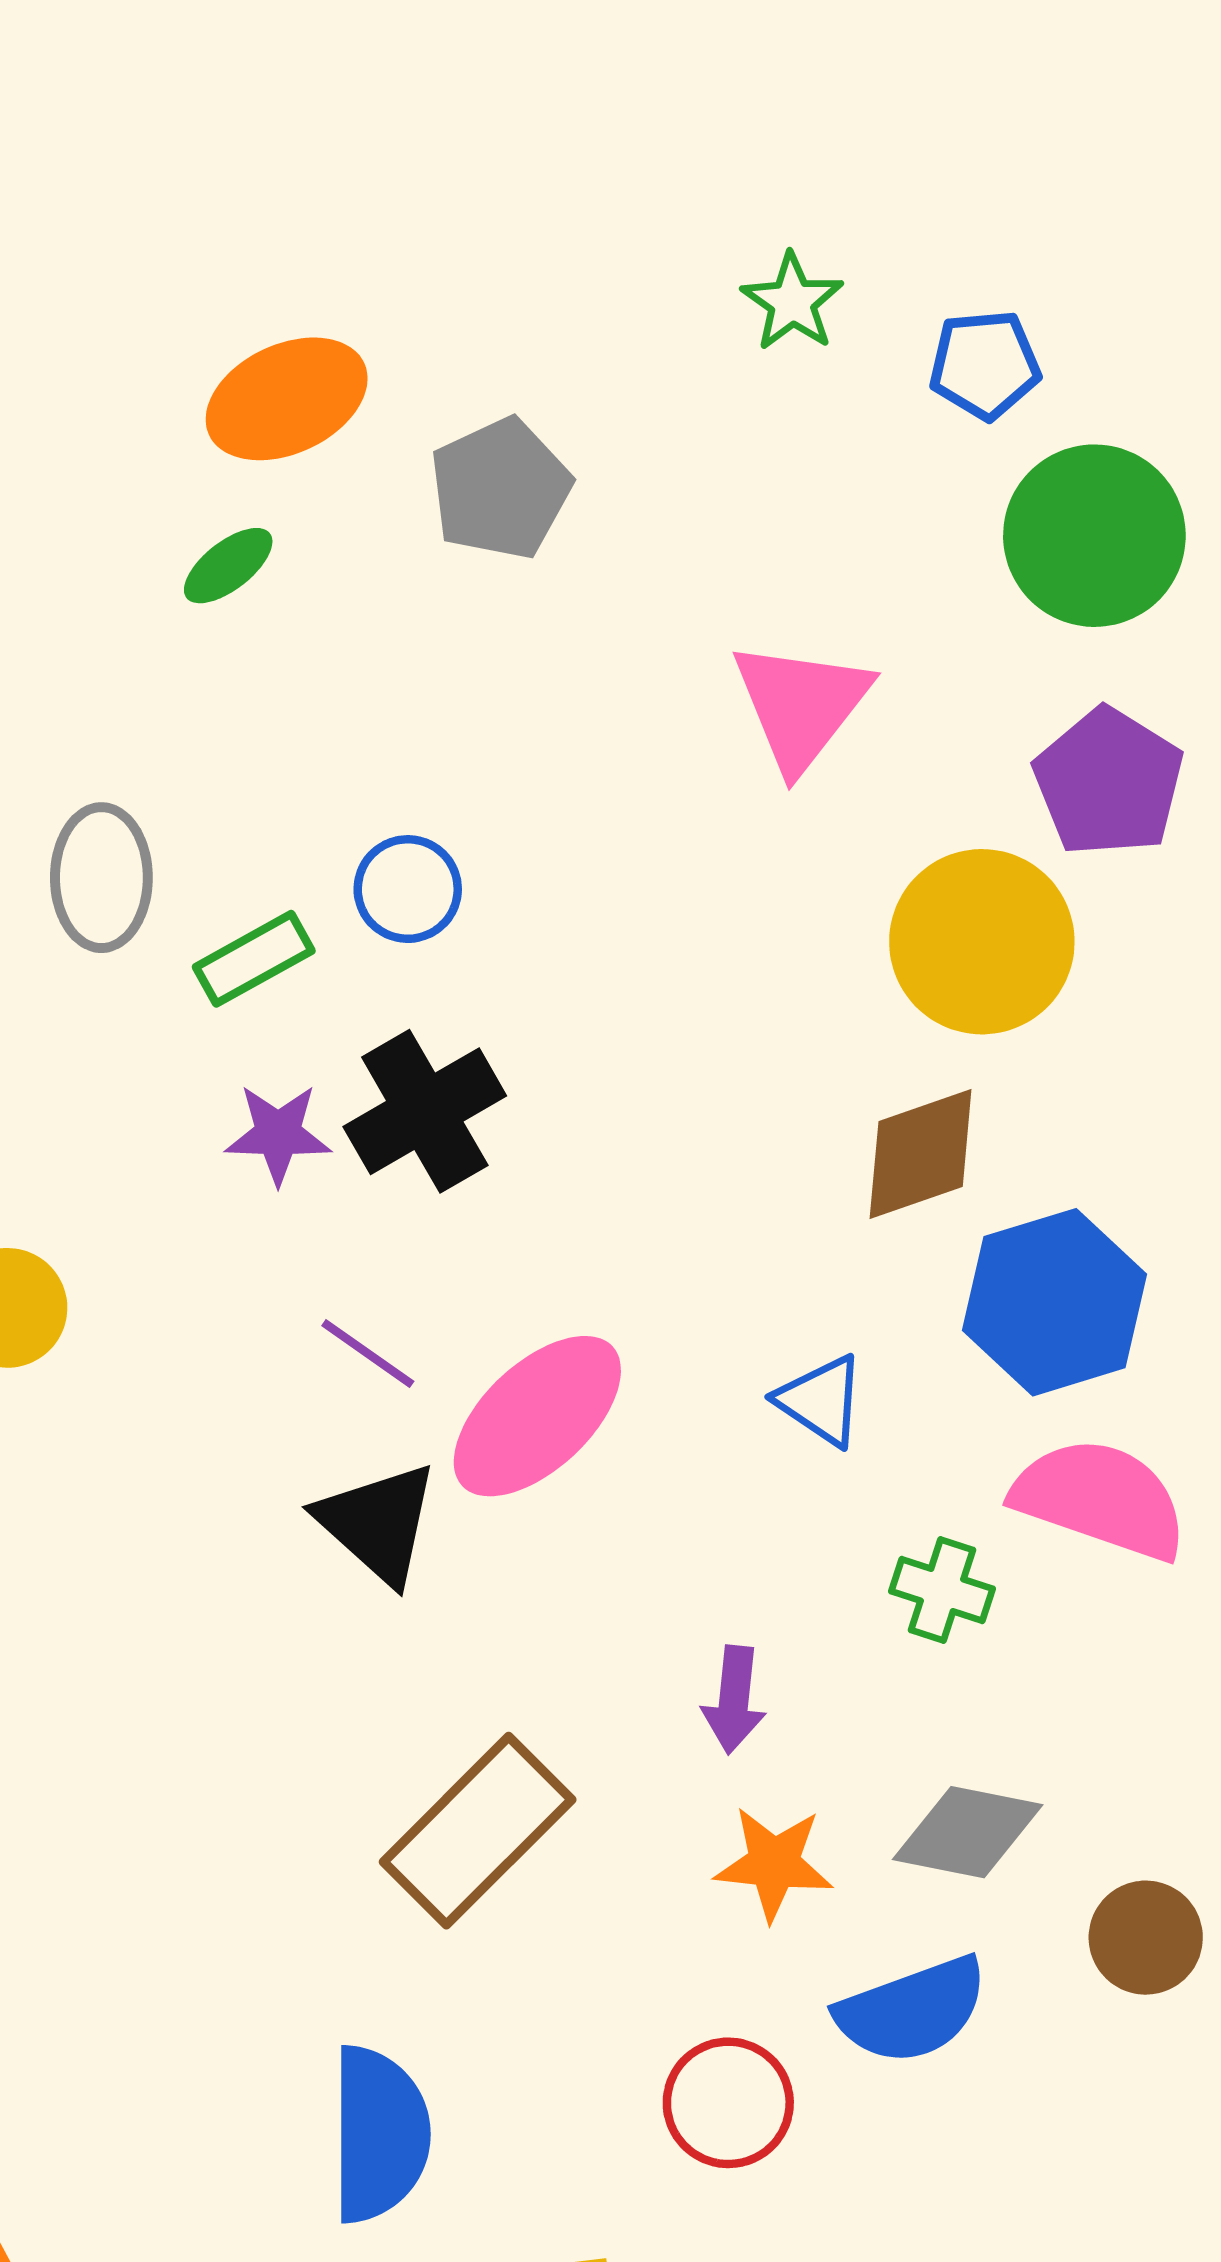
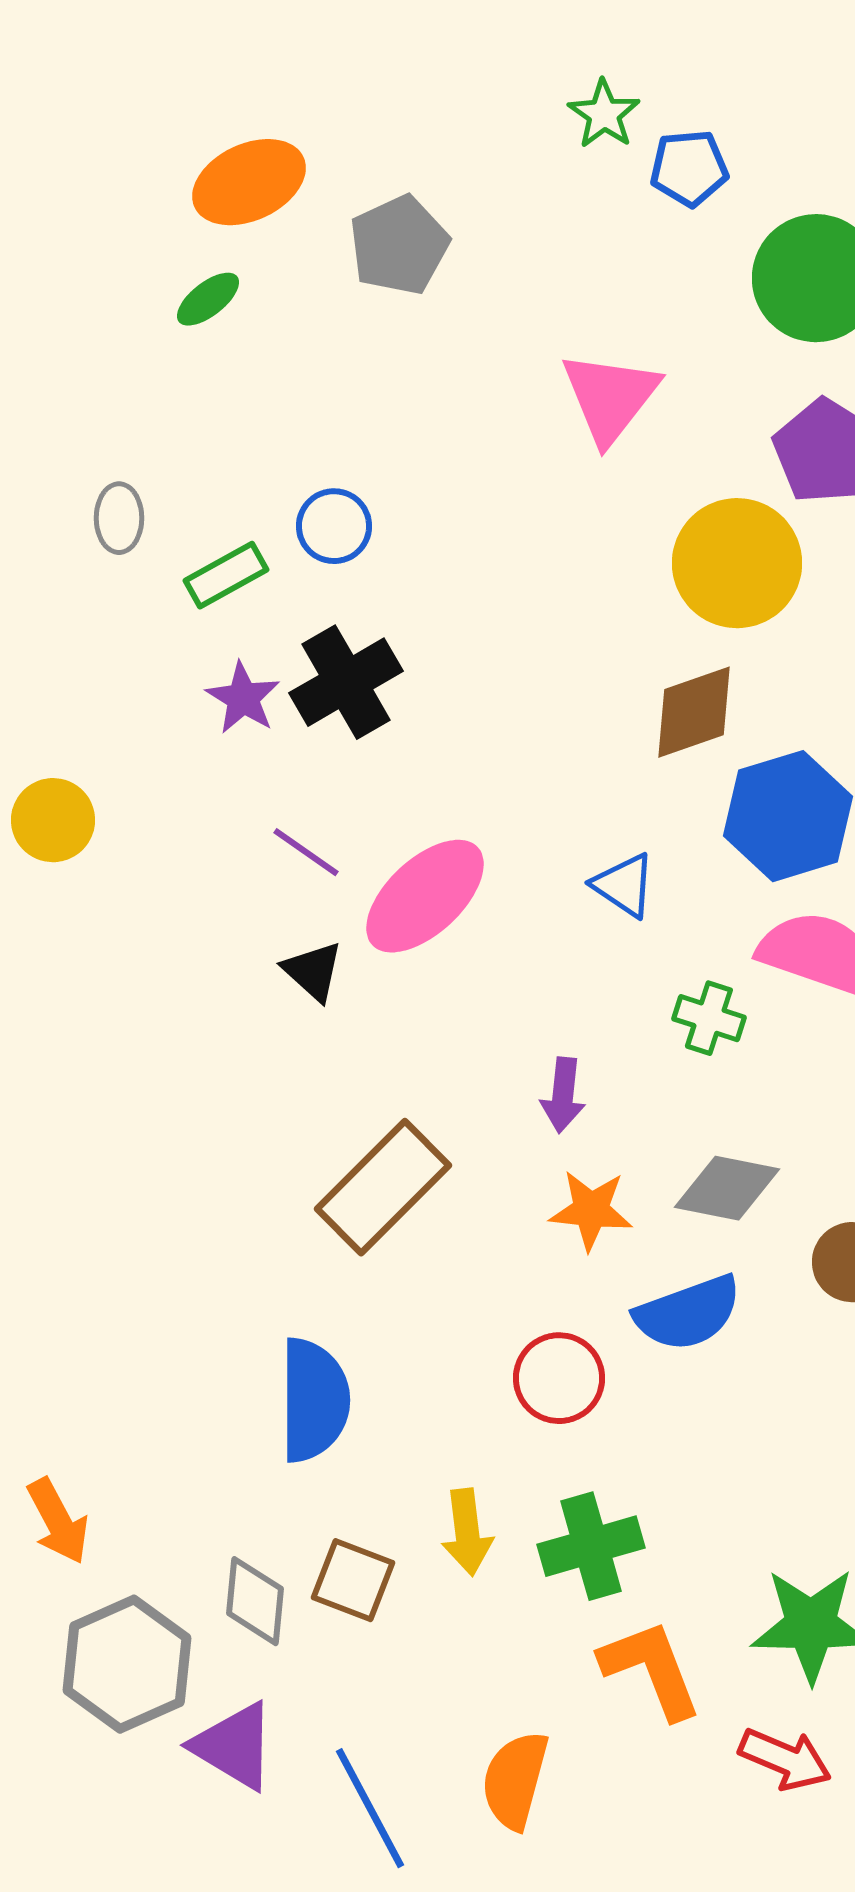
blue pentagon: (985, 365) -> (689, 168), moved
gray ellipse: (101, 878) -> (119, 518), size x0.7
purple star: (278, 1134) -> (243, 698), turned 30
black triangle: (378, 1523) -> (313, 971), size x0.7

